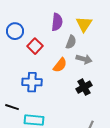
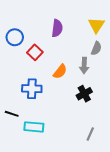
yellow triangle: (84, 24) -> (96, 25), moved
gray semicircle: (71, 42) -> (96, 48), moved
gray arrow: (84, 59) -> (84, 65), turned 77

